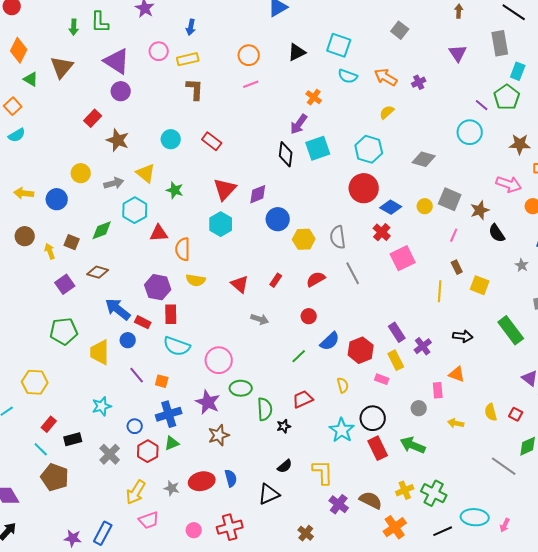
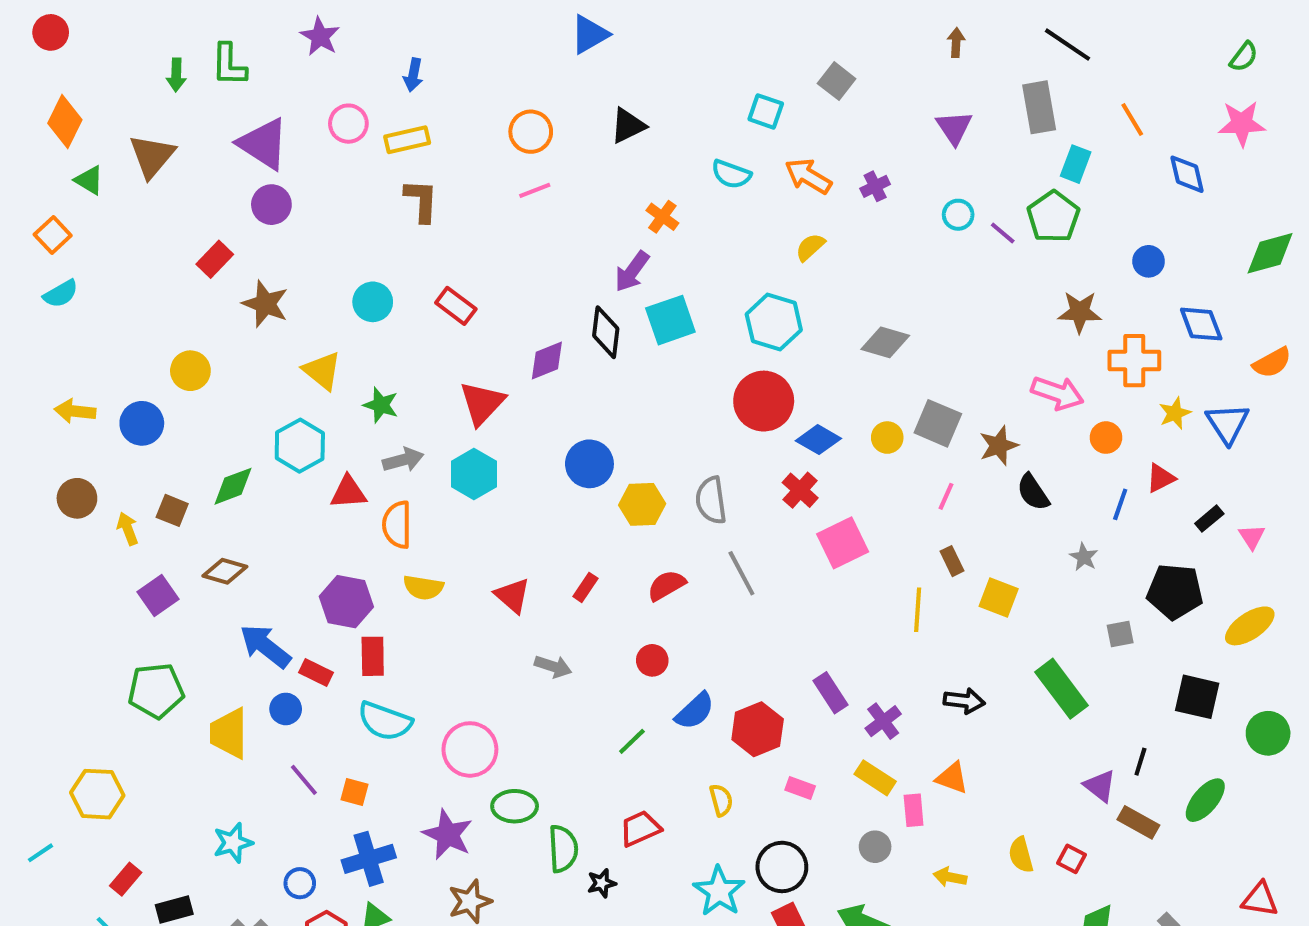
cyan square: (339, 45) -> (766, 111), moved, size x0.7
cyan circle: (470, 132) -> (958, 215), moved, size x0.6
gray arrow: (114, 183) -> (403, 460), moved
purple diamond: (258, 194) -> (547, 361), moved
yellow rectangle: (396, 360) -> (875, 778), moved, turned -30

